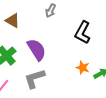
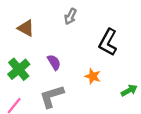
purple semicircle: (37, 50) -> (54, 62), size x0.6
orange star: (83, 68) -> (93, 76), moved

